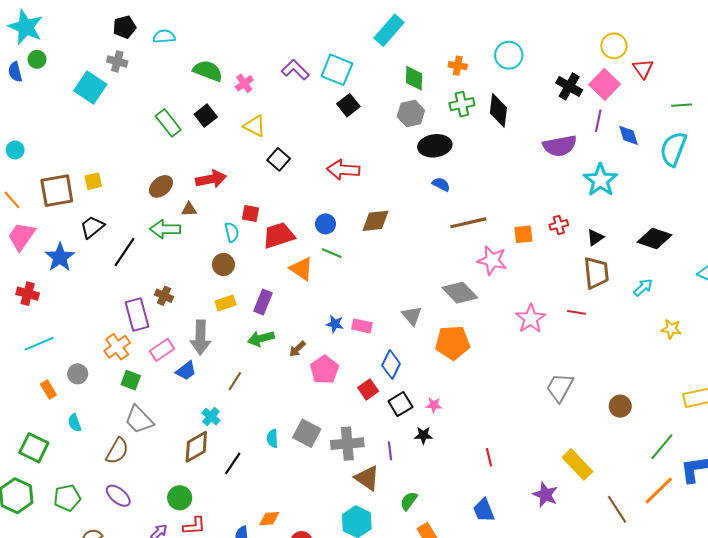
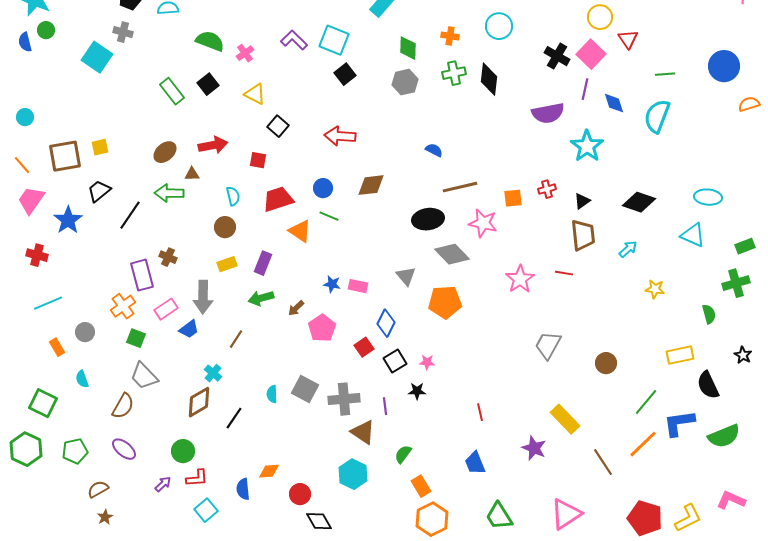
black ellipse: (435, 146) -> (428, 219), moved
red square: (251, 213) -> (258, 160), moved

